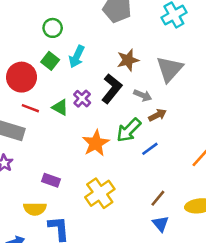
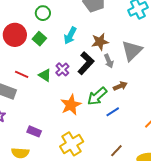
cyan arrow: (77, 57) -> (70, 36), moved
red circle: (22, 77) -> (15, 35), moved
gray arrow: (143, 95) -> (109, 61), moved, turned 40

